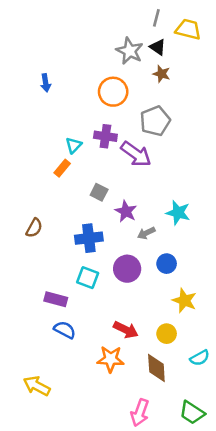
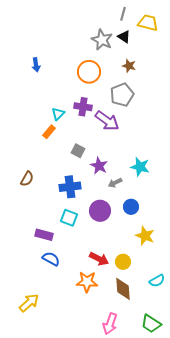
brown star: (161, 74) -> (129, 66), moved
yellow circle: (167, 334) -> (123, 262), moved
yellow arrow: (37, 386) -> (29, 303), turned 110

